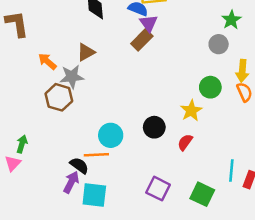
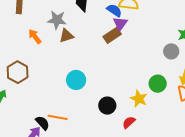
gray star: (72, 77) -> (57, 20), moved
brown hexagon: (59, 97) -> (18, 72), moved
yellow star: (191, 111) -> (139, 99), turned -30
cyan circle: (111, 135) -> (76, 80), moved

